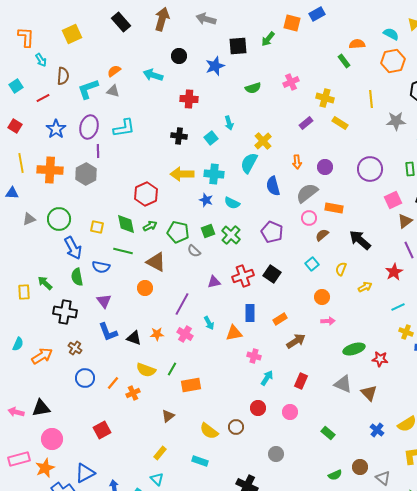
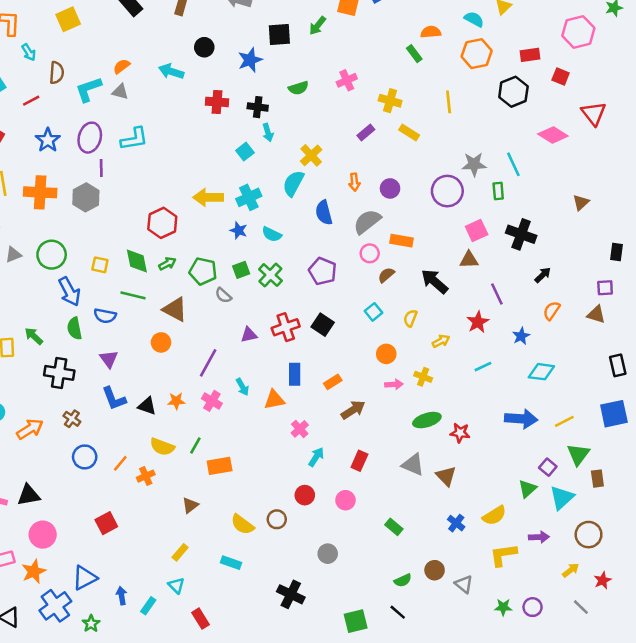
gray star: (396, 121) -> (474, 164), moved
black cross: (179, 136) -> (258, 107), moved
cyan cross: (214, 174) -> (249, 197), turned -30
brown triangle: (405, 221) -> (469, 260), moved, turned 35
yellow cross: (406, 332) -> (423, 377), moved
pink cross: (254, 356) -> (300, 429), turned 32

